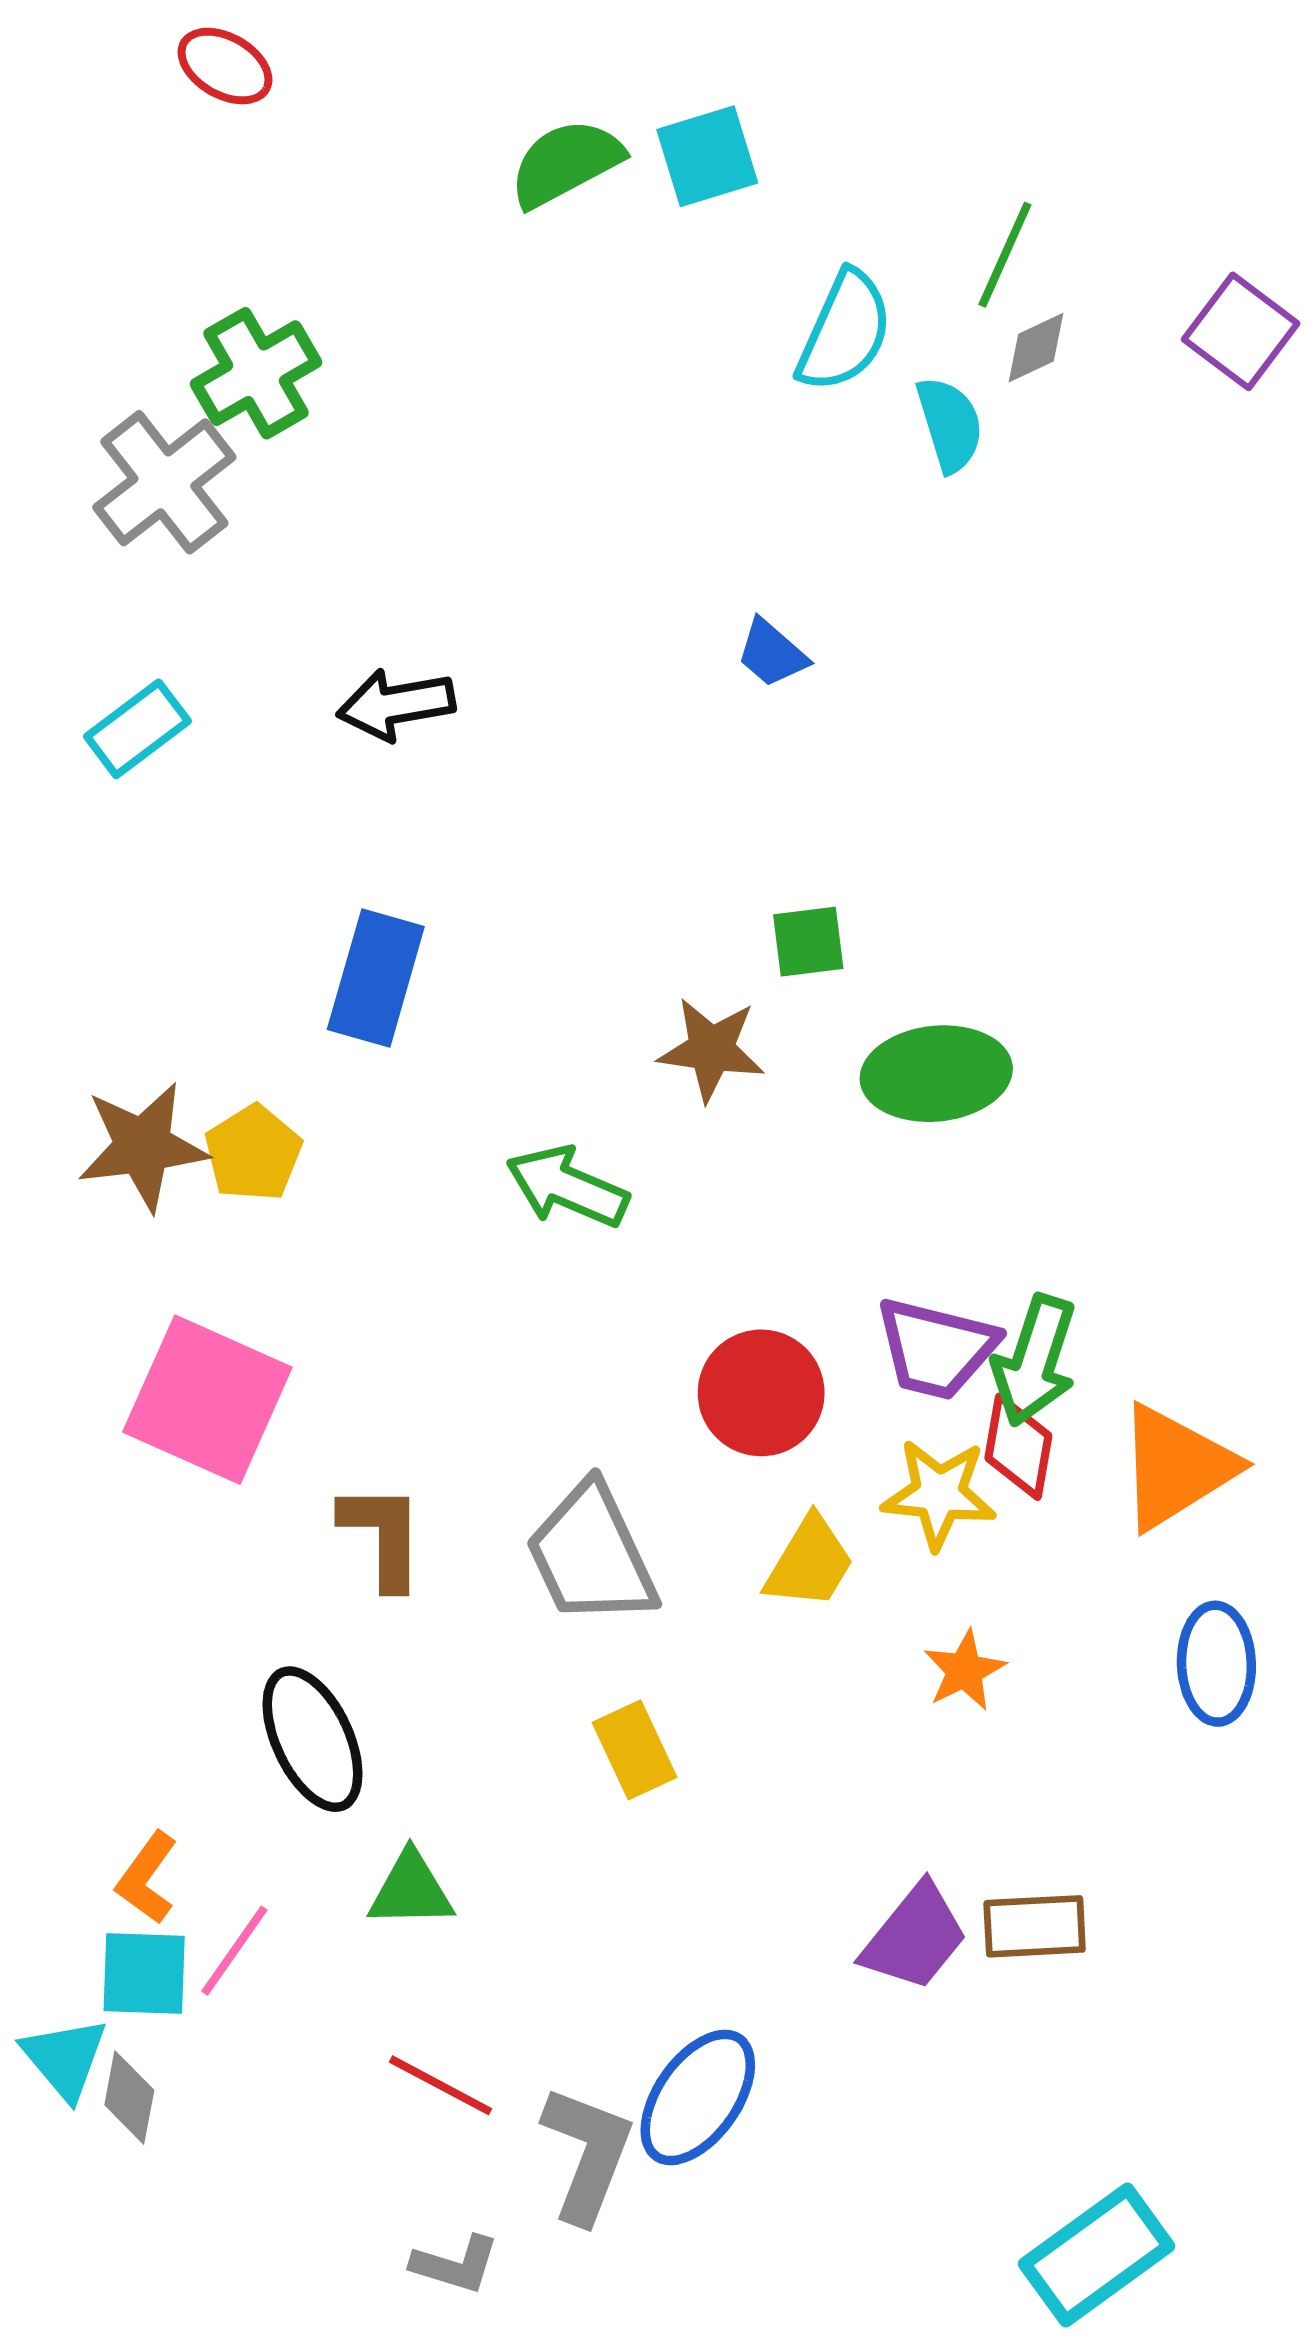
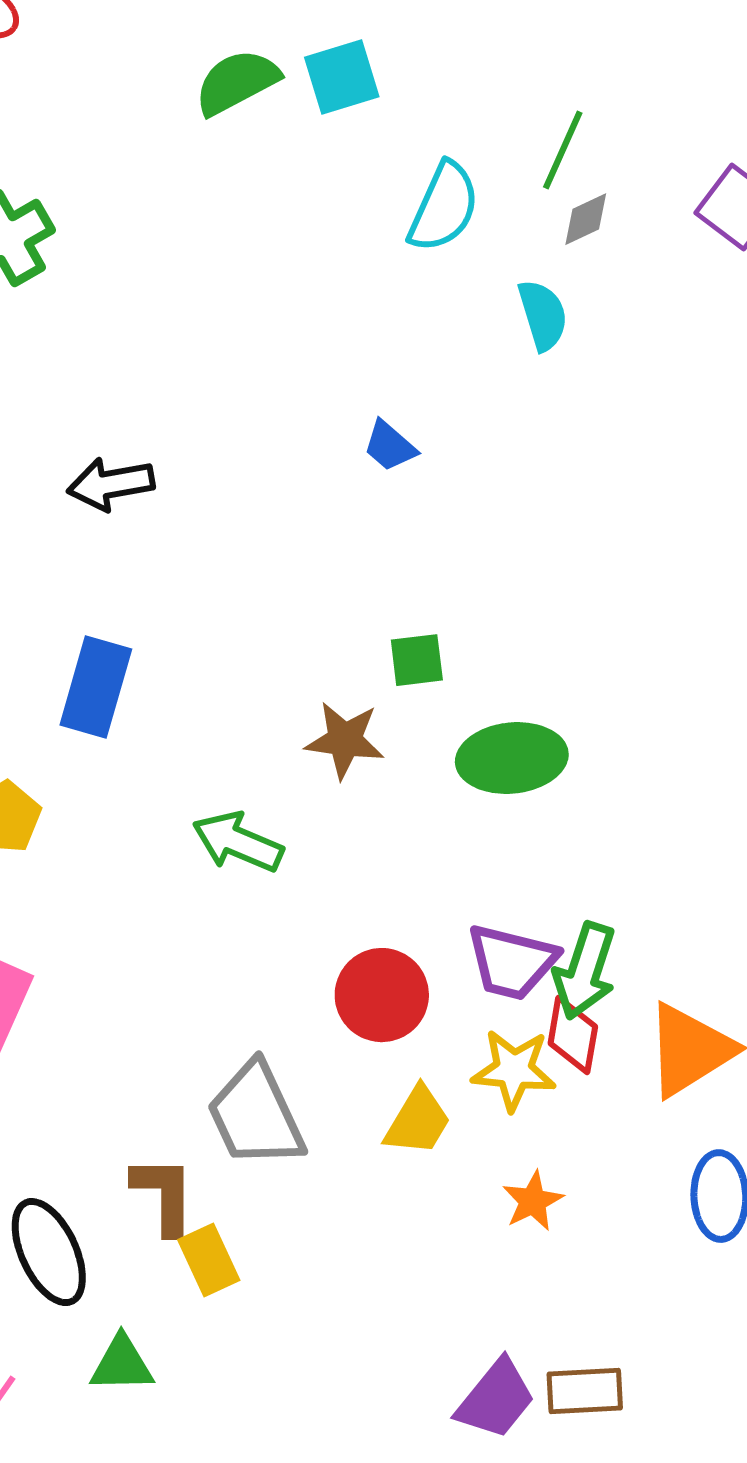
cyan semicircle: (950, 424) -> (543, 315), moved
brown L-shape: (383, 1536) -> (164, 1195), moved
yellow rectangle: (634, 1750) -> (209, 1260), moved

